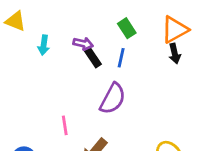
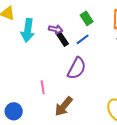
cyan arrow: (44, 45) -> (28, 30), size x1.6
blue line: (121, 58) -> (83, 39), turned 40

